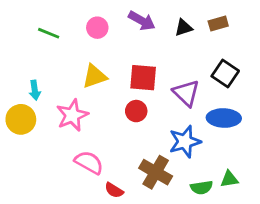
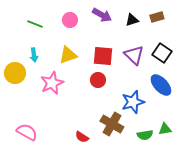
cyan arrow: (35, 90) -> (34, 55), moved
purple triangle: (186, 93) -> (134, 55), moved
blue ellipse: (224, 118) -> (161, 85), turned 45
yellow circle: (21, 119) -> (15, 73), moved
pink semicircle: (89, 162) -> (27, 132), moved

